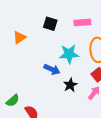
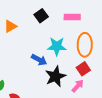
black square: (50, 24) -> (41, 16), turned 32
black star: (70, 85) -> (55, 76), size x1.5

